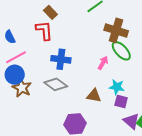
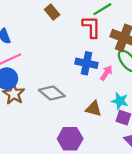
red L-shape: (44, 31) -> (91, 27), moved
blue cross: (61, 59) -> (86, 63), moved

